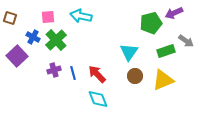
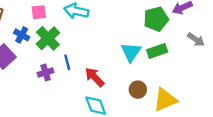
green rectangle: (166, 51) -> (157, 51), moved
blue line: (73, 73) -> (67, 62), moved
brown circle: (135, 76) -> (138, 90), moved
yellow triangle: (163, 80) -> (165, 100), moved

